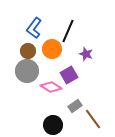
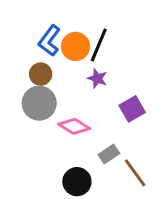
orange circle: (52, 49) -> (76, 46), moved
purple star: (86, 54) -> (97, 78), moved
purple square: (69, 75) -> (132, 109), moved

